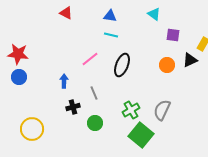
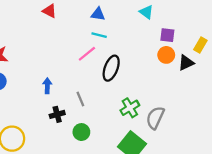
pink line: (90, 59) -> (87, 54), moved
orange circle: (167, 65) -> (166, 55), moved
green cross: (131, 110) -> (130, 108), moved

